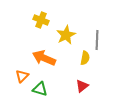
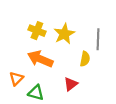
yellow cross: (41, 20) -> (37, 31), moved
red triangle: (82, 86) -> (71, 84), moved

